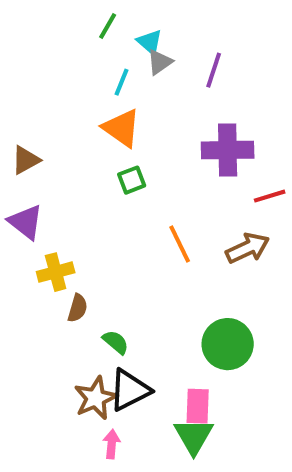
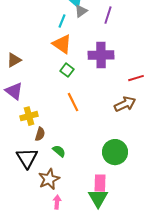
purple cross: (228, 150) -> (101, 55), moved
green square: (132, 180) -> (67, 70), turned -32
orange line: (180, 244) -> (73, 102), moved
black triangle: (130, 390) -> (27, 158), moved, turned -35

